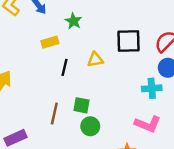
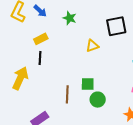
yellow rectangle: (50, 42) -> (41, 39), moved
black line: (65, 67) -> (40, 58), moved

